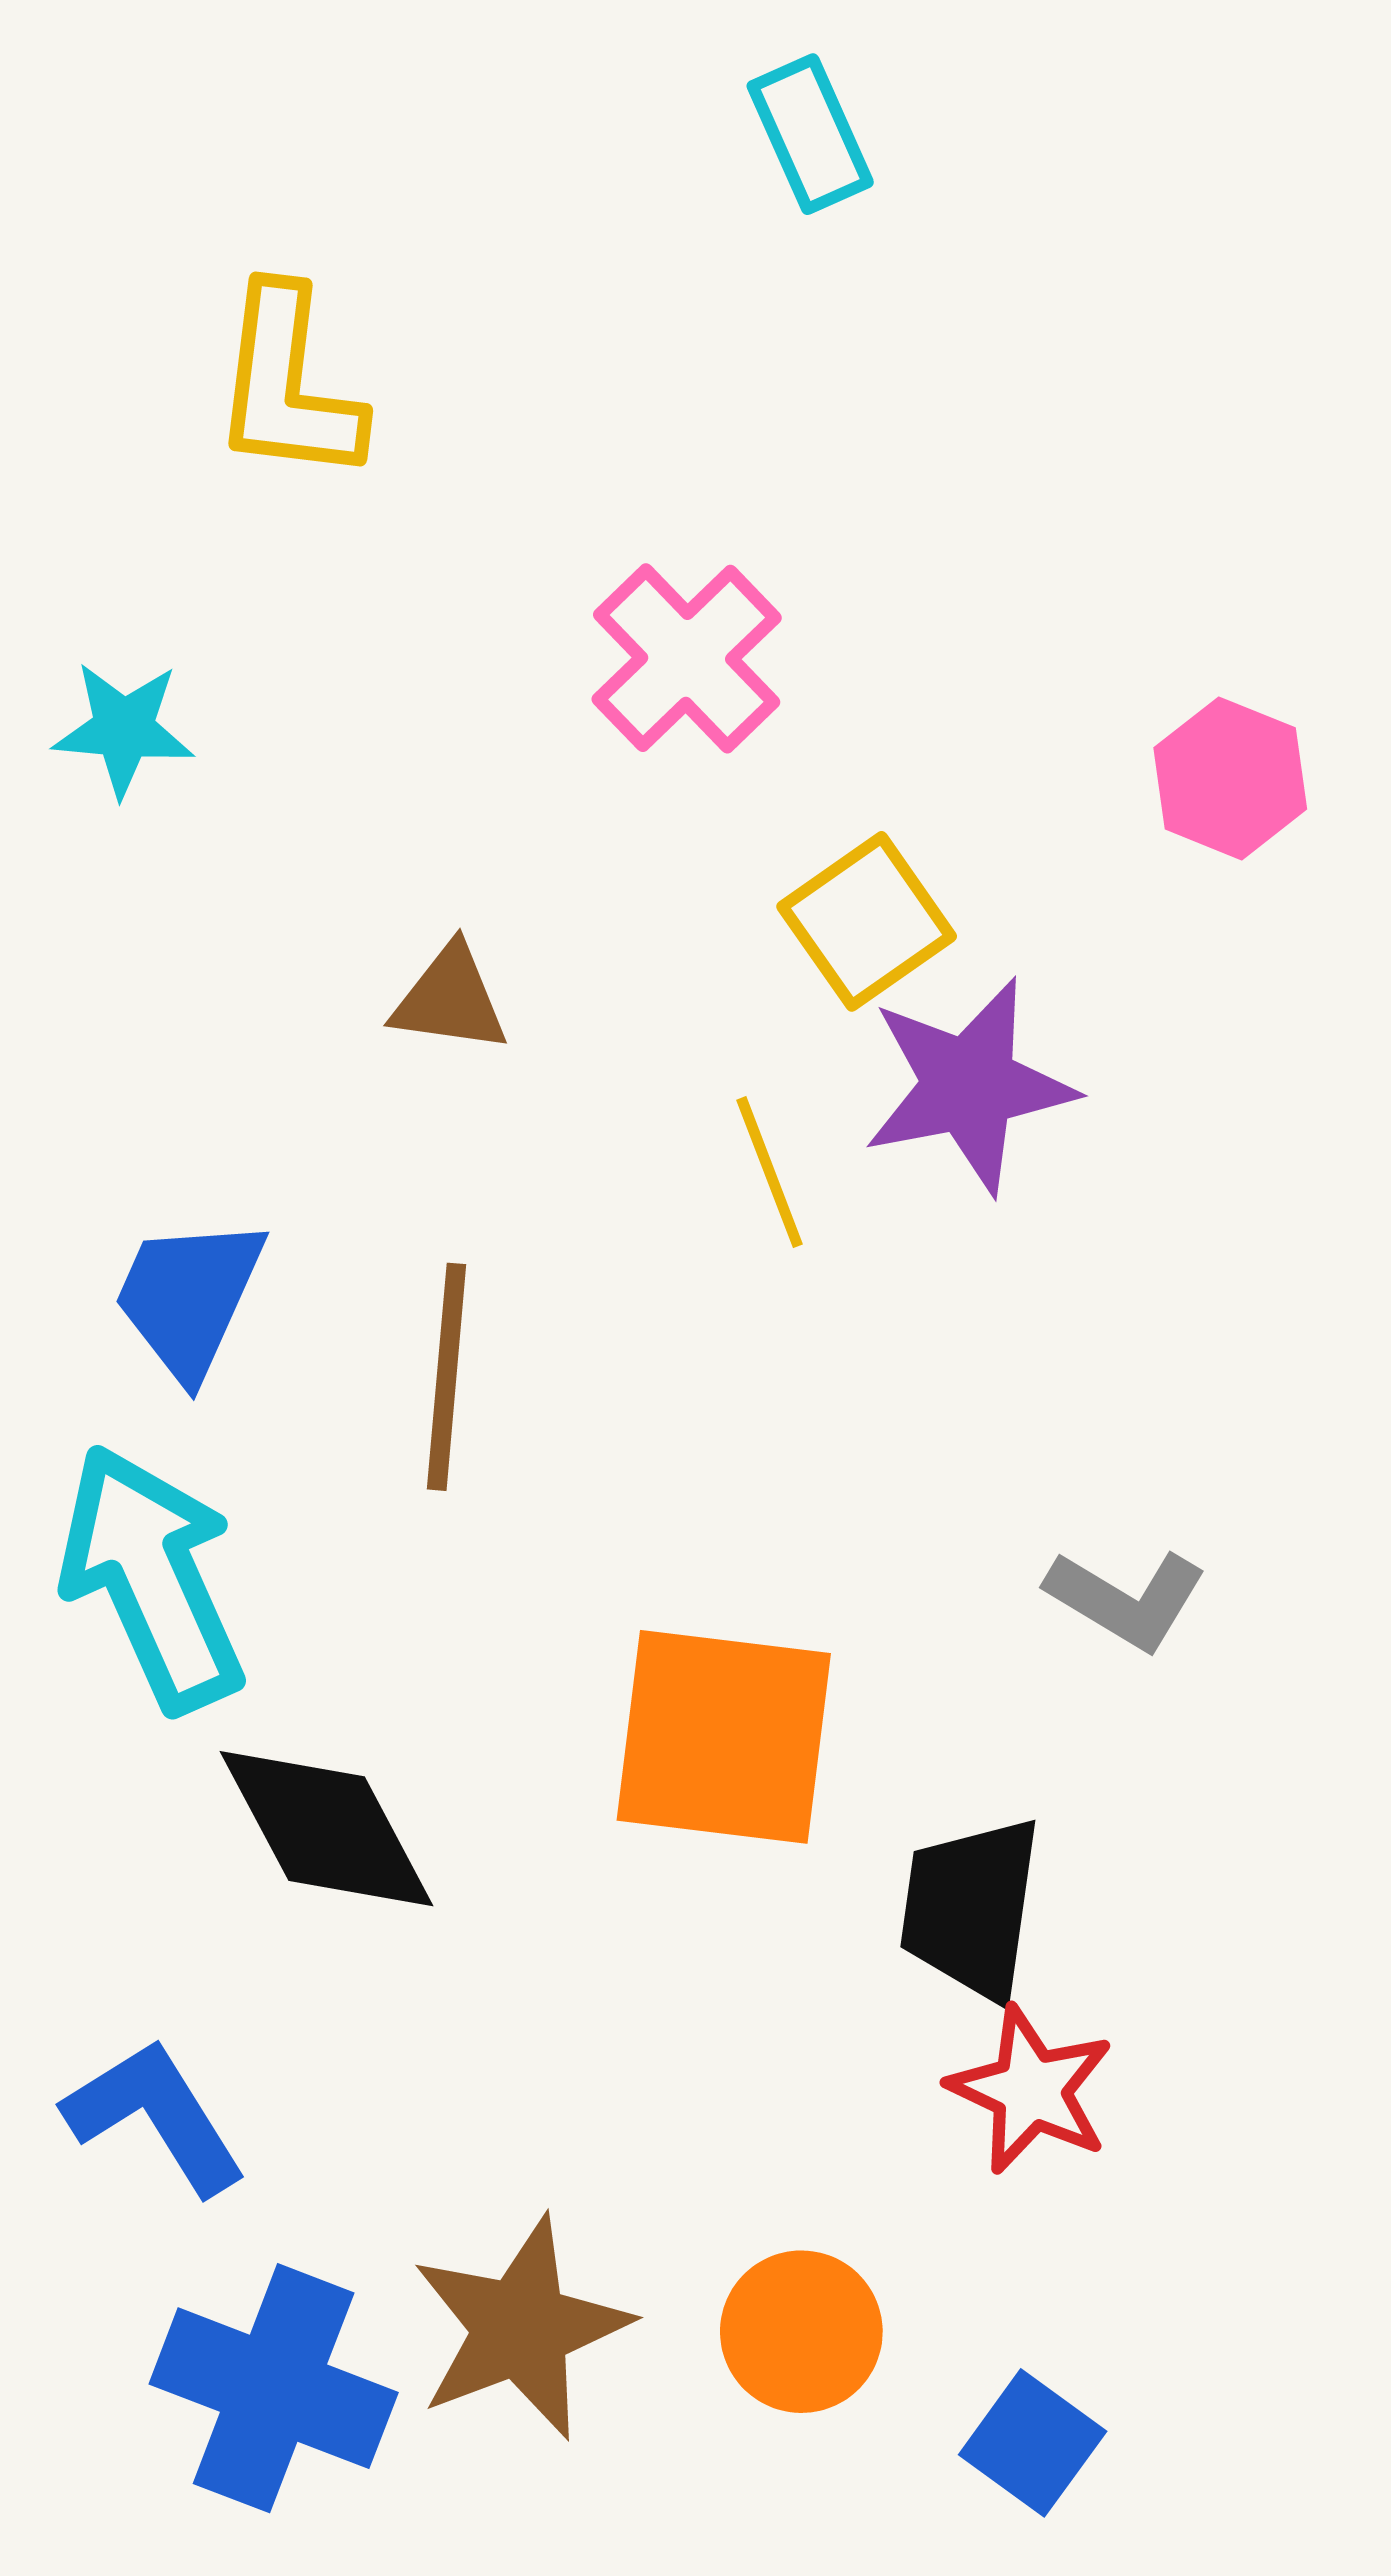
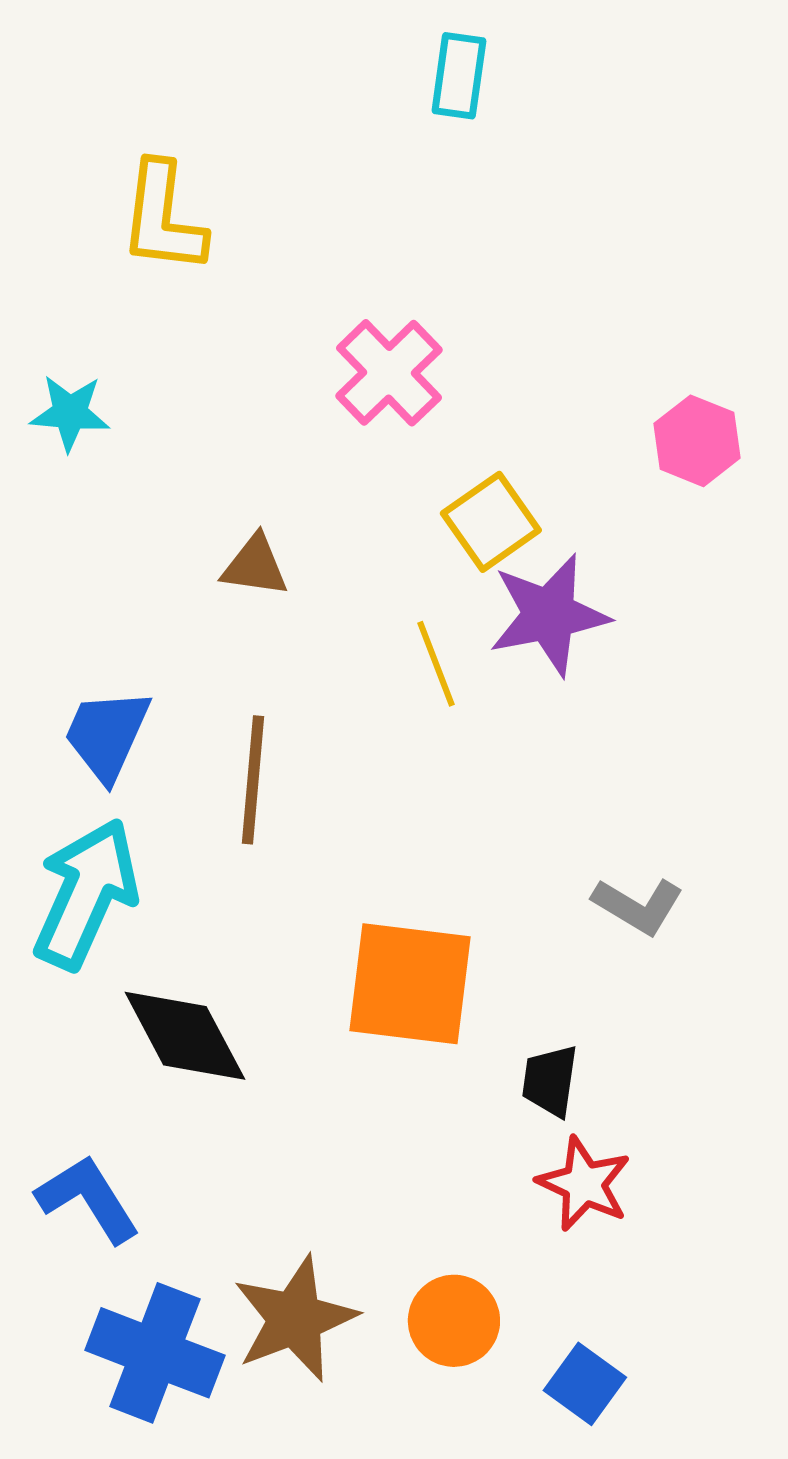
cyan rectangle: (810, 134) -> (459, 76), turned 32
cyan arrow: (152, 1578) -> (86, 894), turned 48
black trapezoid: (971, 1908) -> (550, 1081), size x0.7

